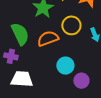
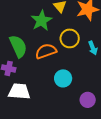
purple circle: (81, 81) -> (88, 100), moved

